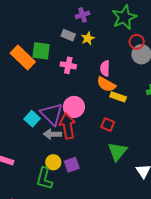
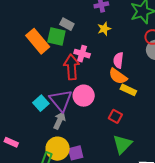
gray rectangle: (68, 35) -> (67, 24), moved
red arrow: (67, 126) -> (72, 67), moved
gray arrow: (52, 134) -> (59, 120), turned 108
yellow circle: (53, 162) -> (58, 149), size x1.5

